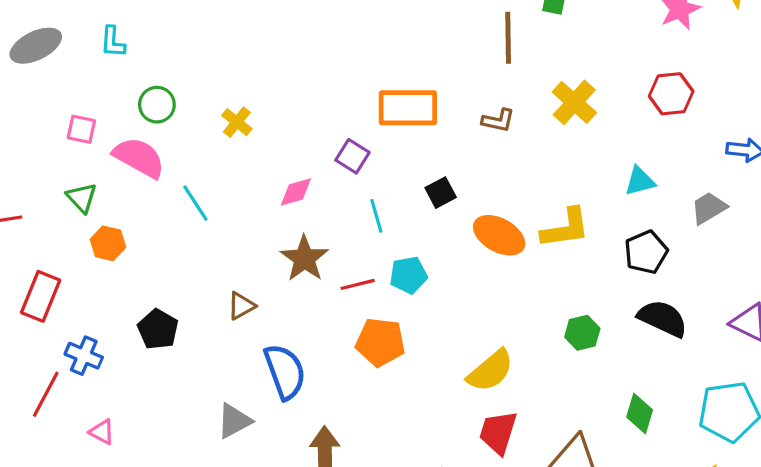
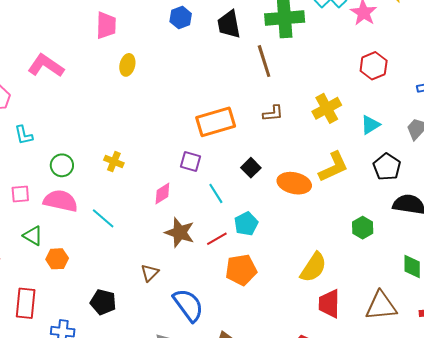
yellow cross: (574, 102) -> (327, 108), moved, turned 36

